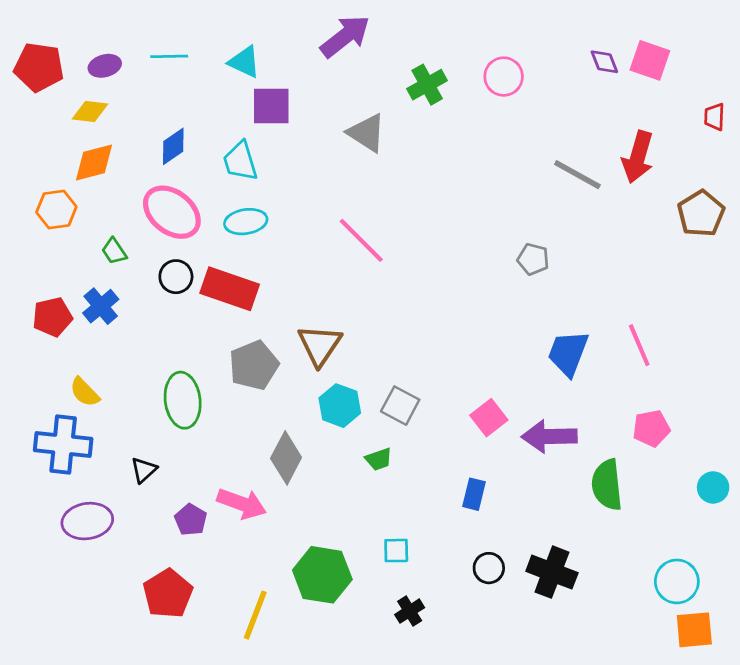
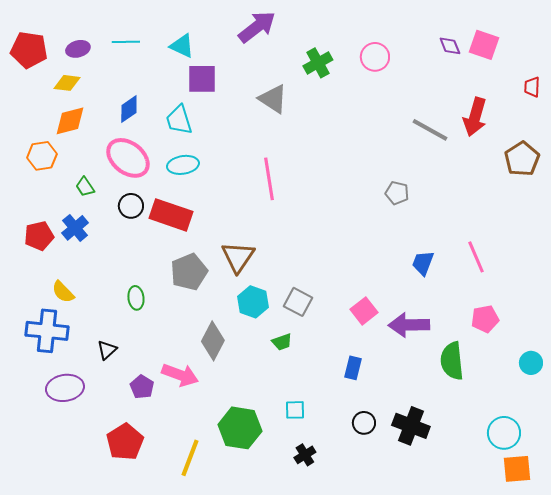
pink line: (361, 240) -> (269, 179), turned 36
blue trapezoid: (568, 353) -> (423, 263), size x0.7
green ellipse: (183, 400) -> (136, 298), size x0.6

